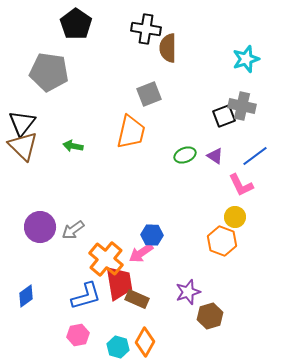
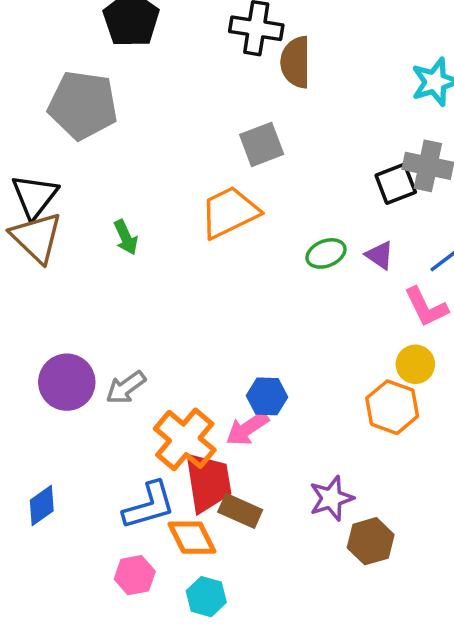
orange trapezoid: (131, 132) -> (229, 212), turned -129
green arrow: (73, 146) -> (126, 237), turned -126
orange diamond: (145, 342) -> (192, 538), moved, turned -56

